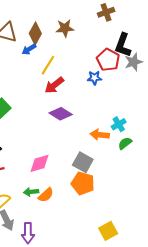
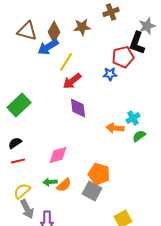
brown cross: (106, 12) -> (111, 12), moved
blue arrow: (29, 49) -> (48, 47), size x1.5
red pentagon: (108, 60) -> (123, 57), turned 30
gray star: (133, 62) -> (147, 26), moved
purple diamond: (61, 114) -> (78, 108), turned 50
gray square: (83, 162) -> (92, 191), moved

